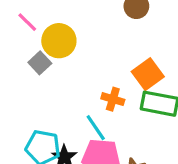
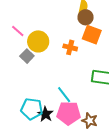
orange square: (148, 74) -> (92, 35), moved, turned -30
orange cross: (113, 99) -> (70, 47), moved

